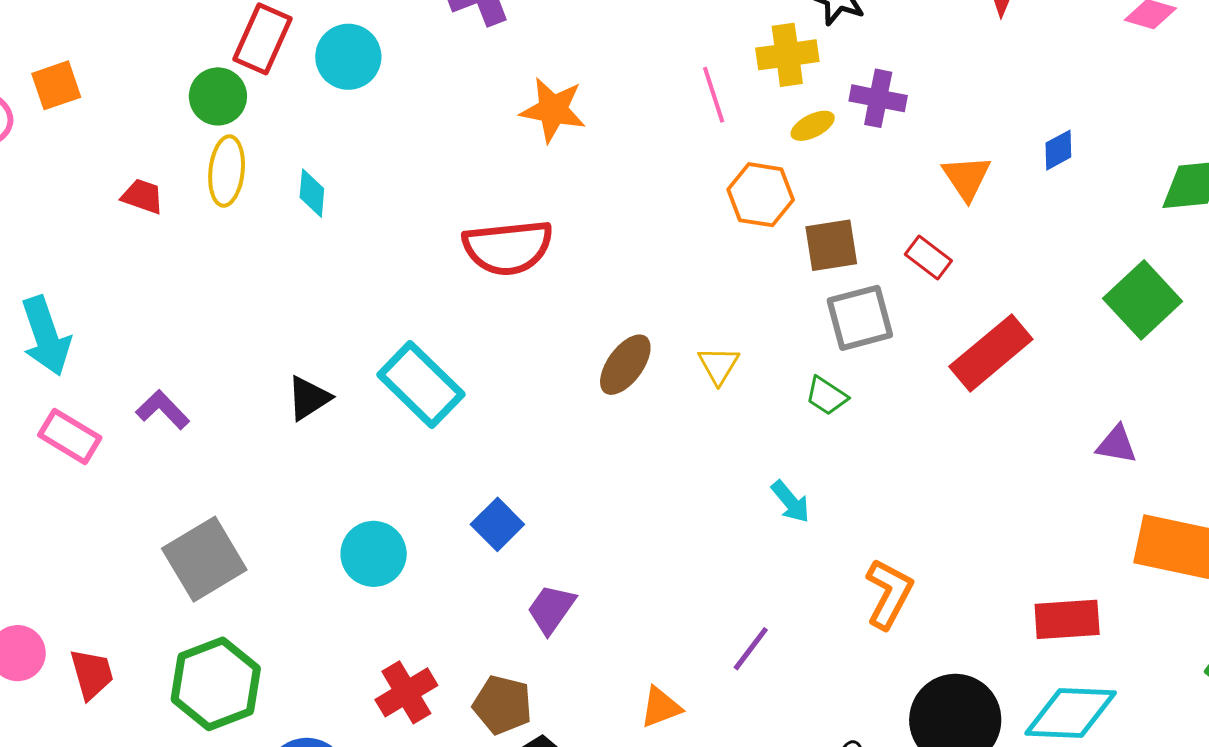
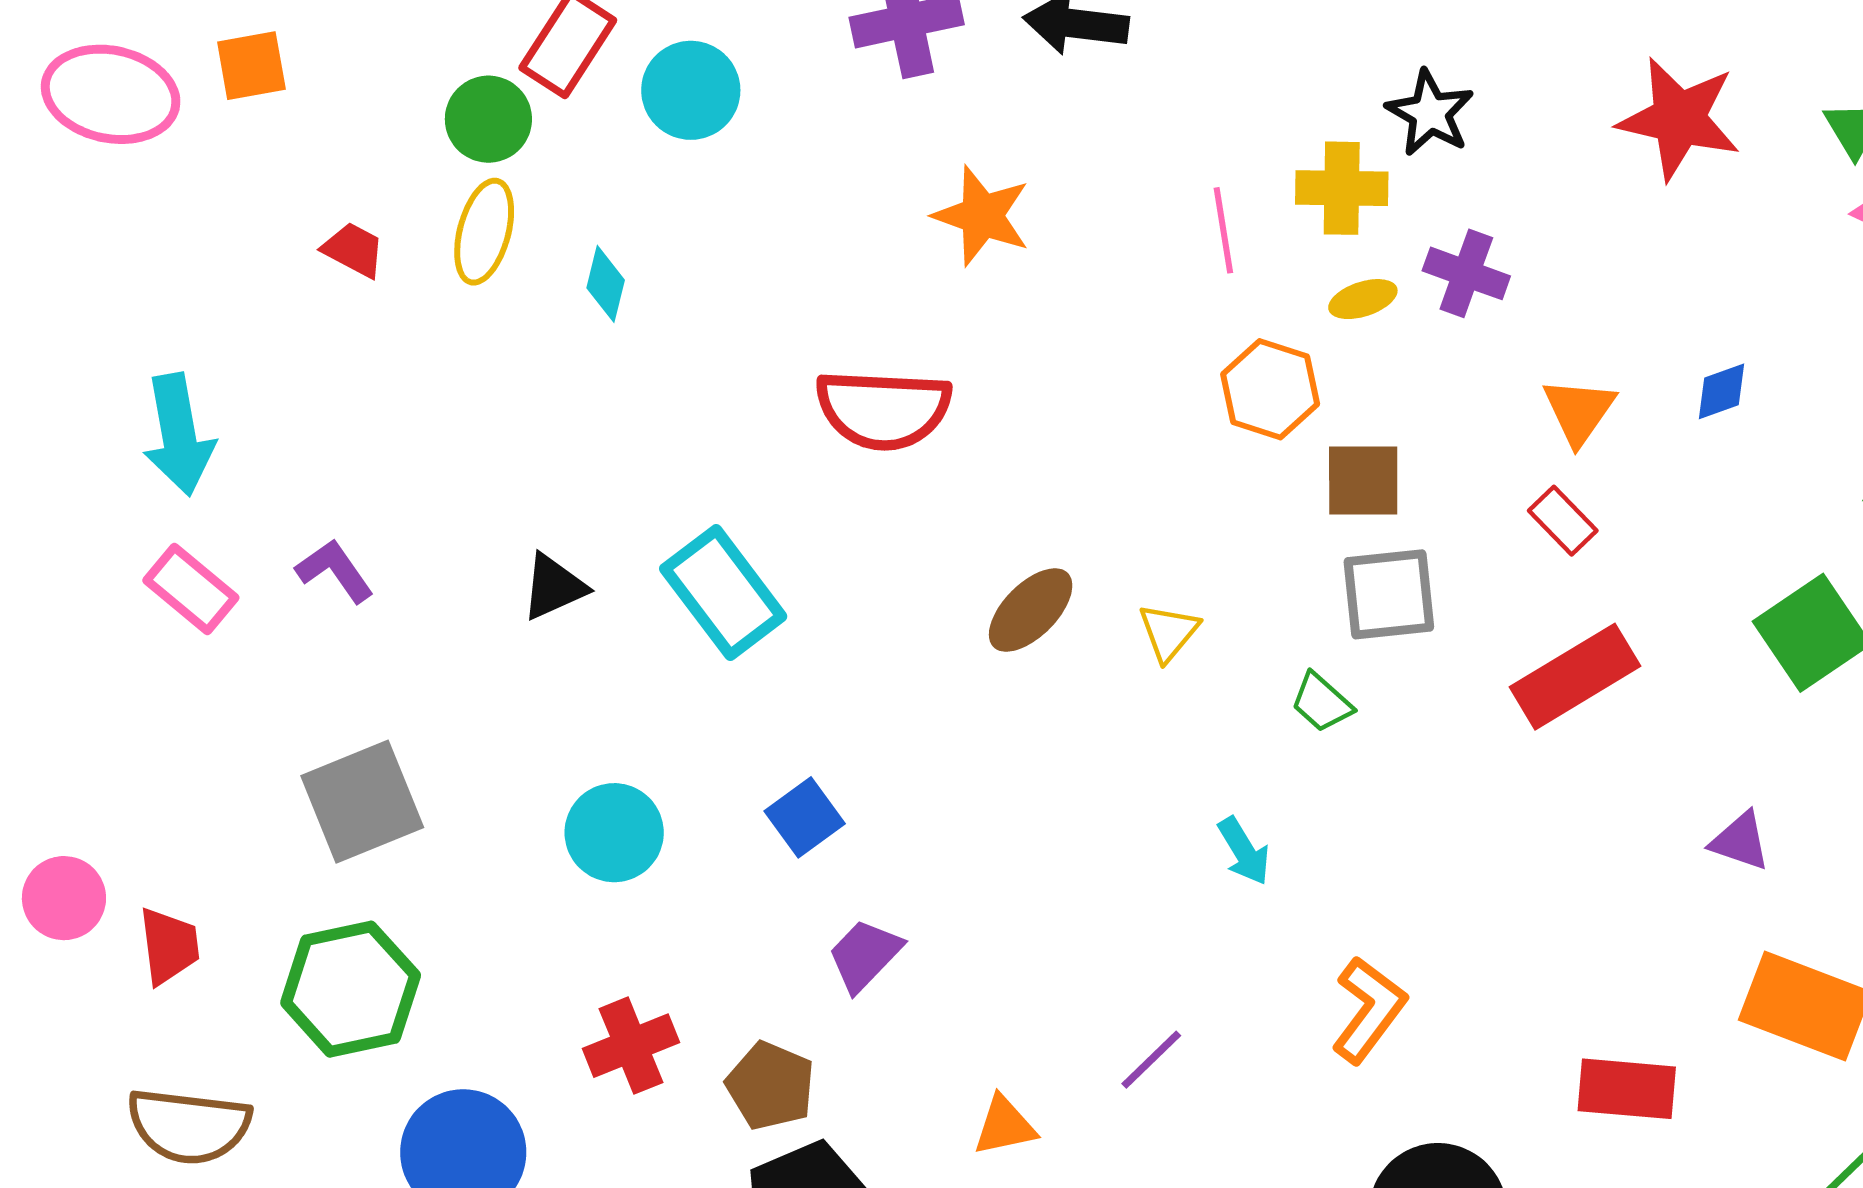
red rectangle: (928, 257) -> (1563, 521), moved

